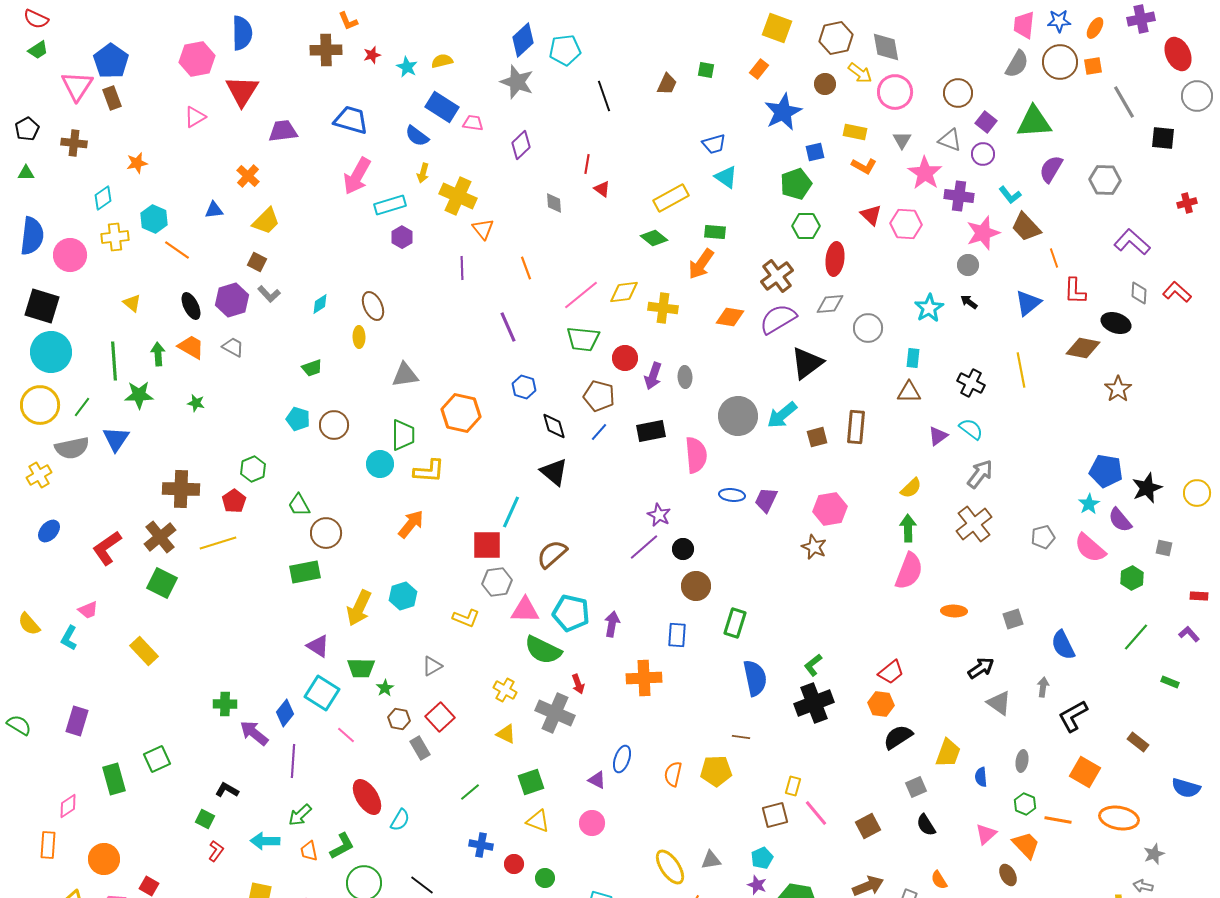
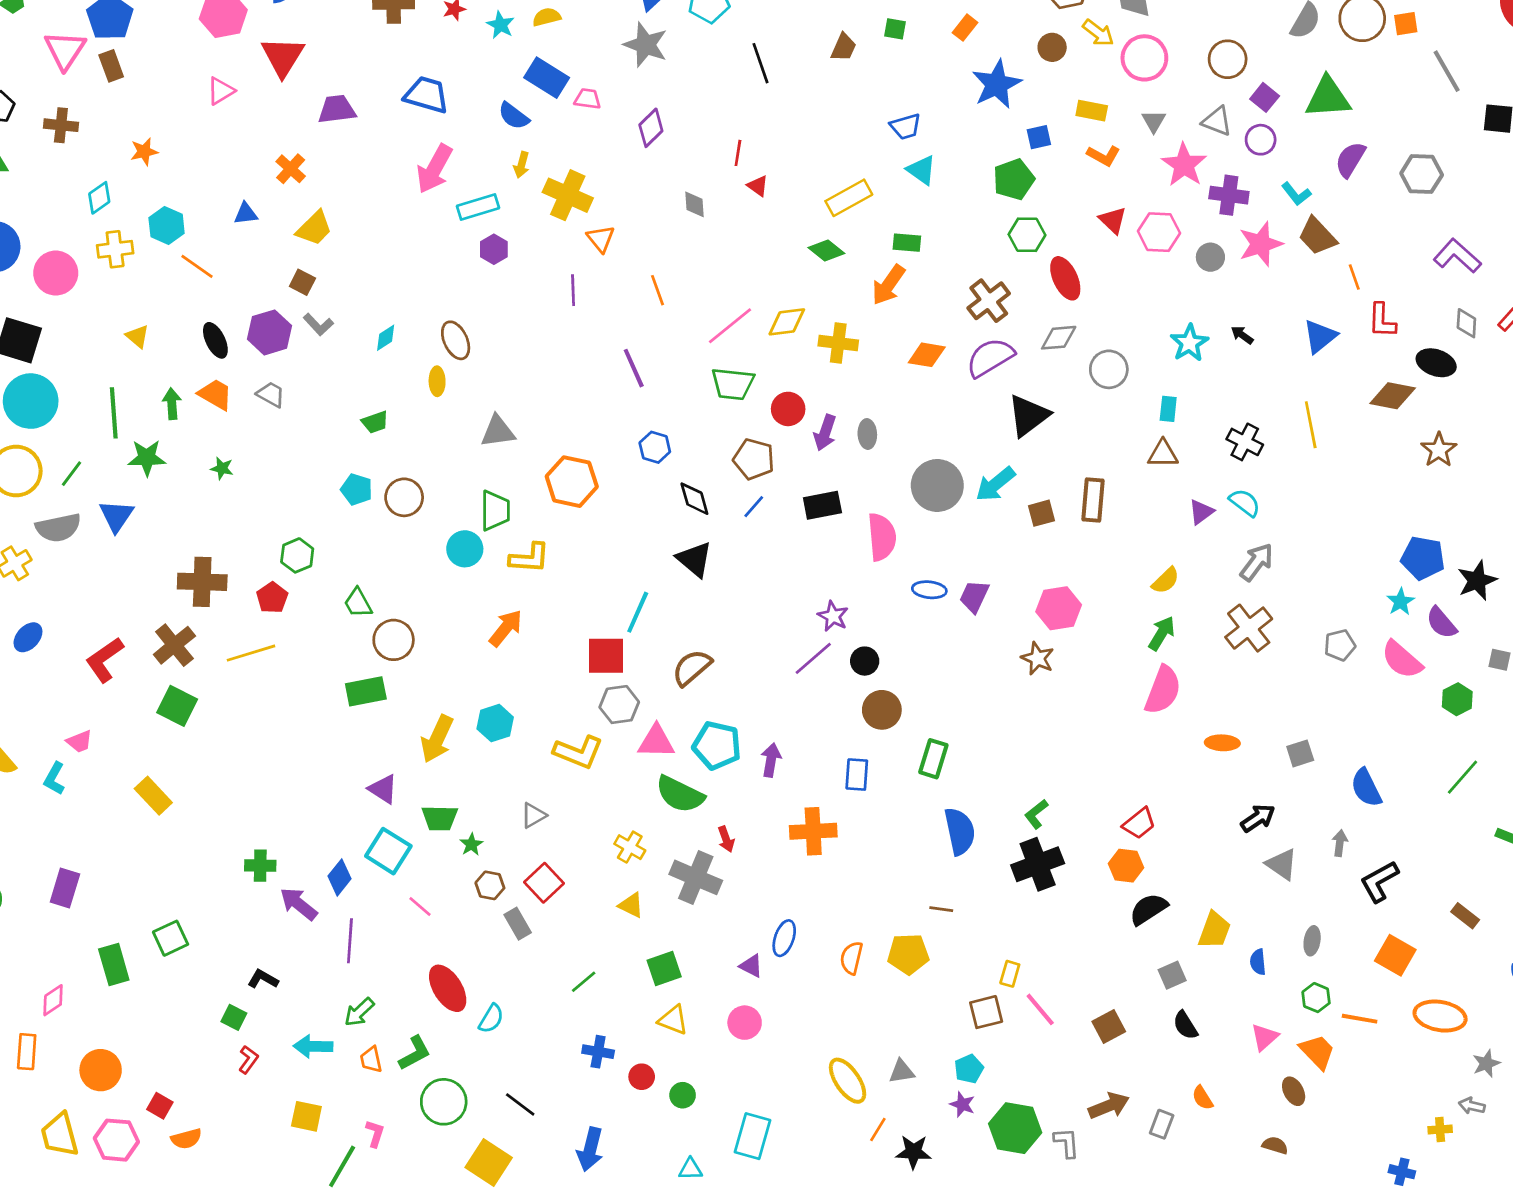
red ellipse: (835, 259) -> (1065, 278), turned -32
gray circle: (968, 265) -> (1210, 257), moved
green arrow: (908, 528) -> (1162, 633), turned 32
yellow L-shape: (466, 618) -> (578, 752), size x1.4

